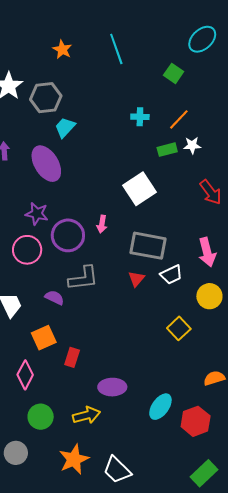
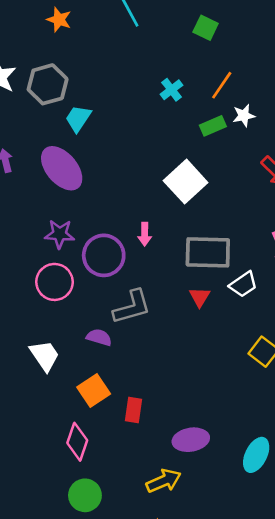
cyan cross: (140, 117) -> (171, 90), turned -30
green circle: (41, 417) -> (85, 495), moved

